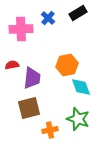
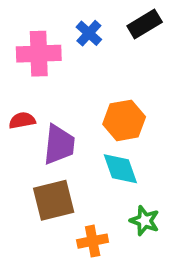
cyan diamond: (81, 87) -> (120, 169), moved
green star: (78, 119) -> (145, 221), size x0.7

